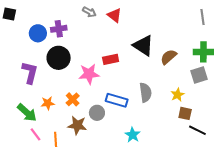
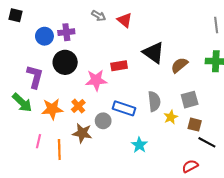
gray square: (199, 75) -> (190, 100), moved
yellow star: (178, 95) -> (171, 117), moved
orange star: (48, 103) -> (52, 109), size x1.5
green arrow: (27, 113) -> (22, 103), moved
pink line: (36, 134) -> (39, 141), turned 48

